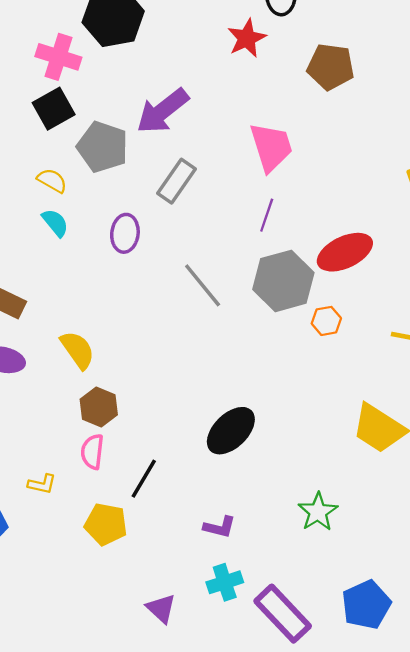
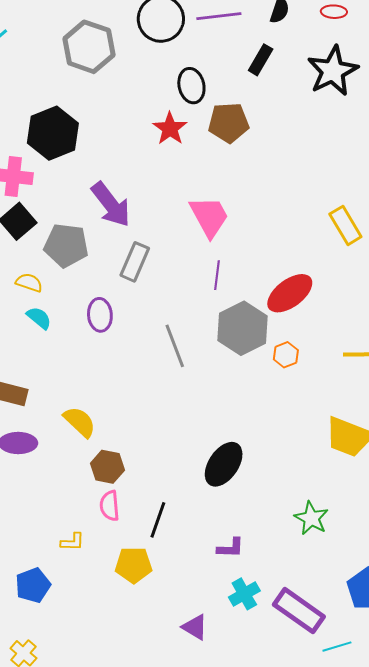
brown pentagon: (331, 67) -> (229, 123), moved
purple arrow: (163, 111) -> (111, 205), turned -78
gray line: (203, 285) -> (175, 346), turned 30

